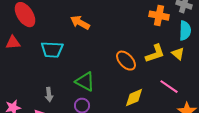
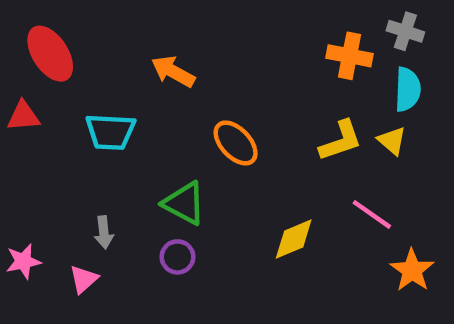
orange ellipse: (126, 61) -> (236, 143), moved

